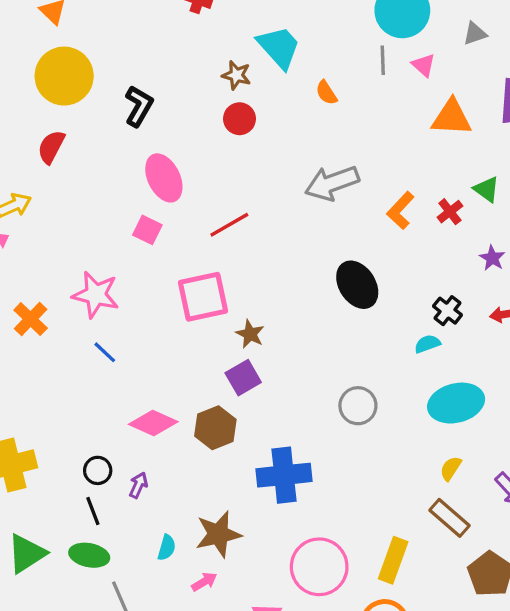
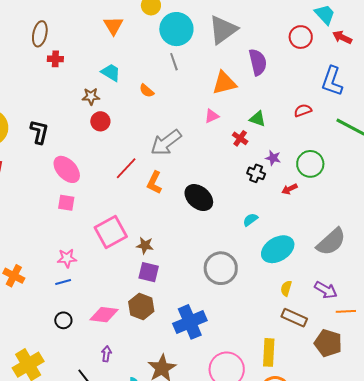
gray triangle: (475, 33) -> (223, 30), size x2.0
cyan trapezoid: (279, 47) -> (111, 72), size x0.7
pink triangle: (423, 65) -> (212, 116), moved, turned -49
orange L-shape: (400, 210) -> (154, 183), moved
red line: (229, 225) -> (126, 168), moved
pink star: (96, 295) -> (67, 258), moved, size x0.7
black cross: (448, 311) -> (256, 173), moved
blue line: (105, 352) -> (63, 282), turned -42
purple square: (243, 378) -> (149, 272), turned -30
gray circle: (358, 406) -> (221, 268), size x1.4
black circle: (98, 470) -> (63, 320), moved

